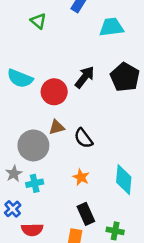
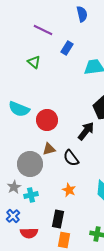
black arrow: (85, 77) -> (86, 131), moved
black rectangle: (86, 214) -> (58, 219), moved, turned 36

